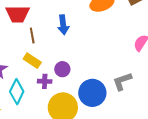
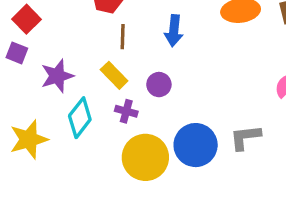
purple circle: (62, 69) -> (159, 85), moved

